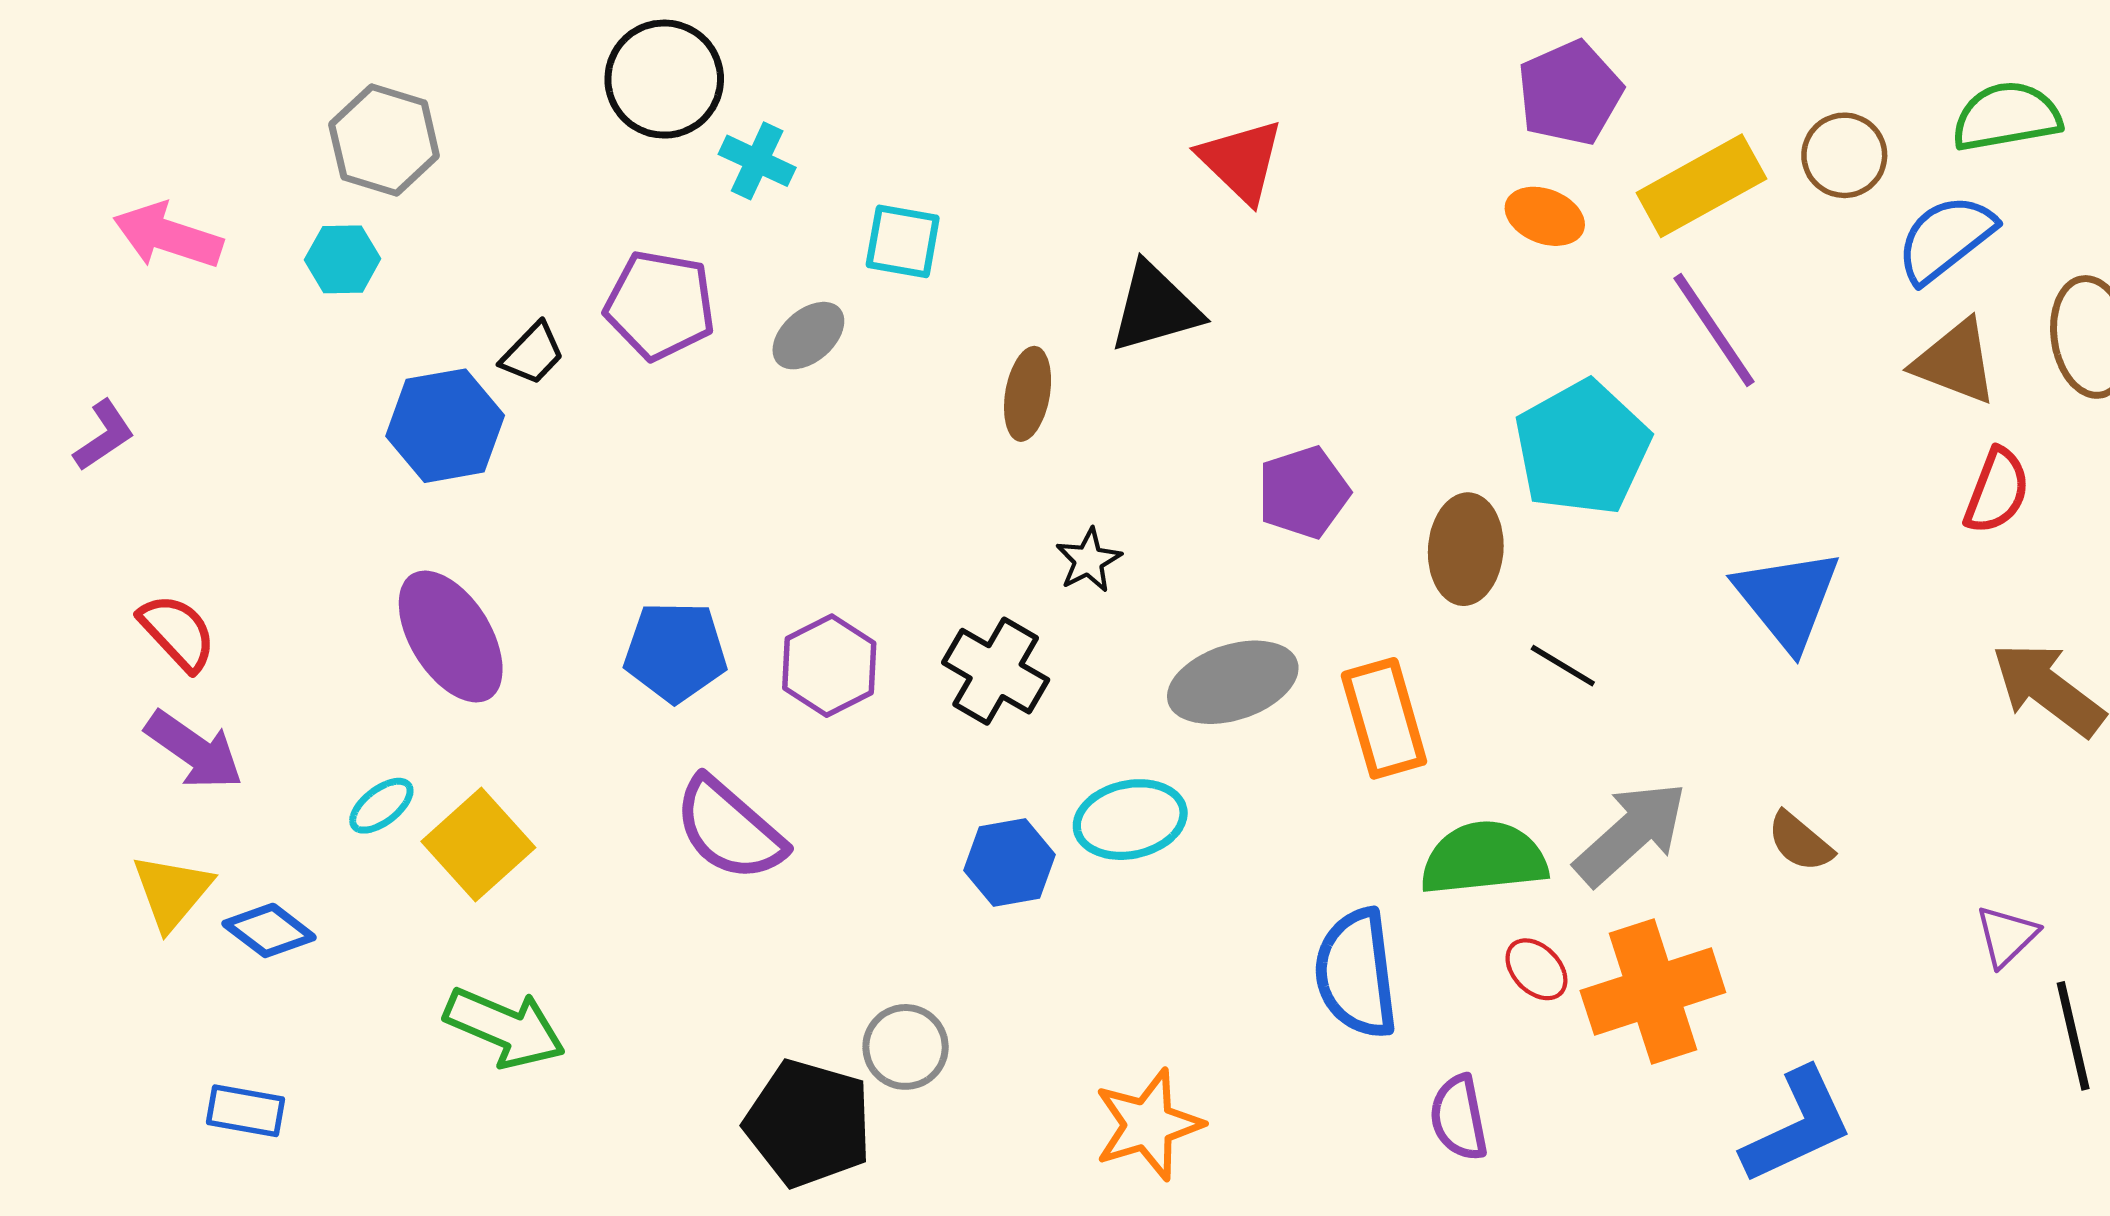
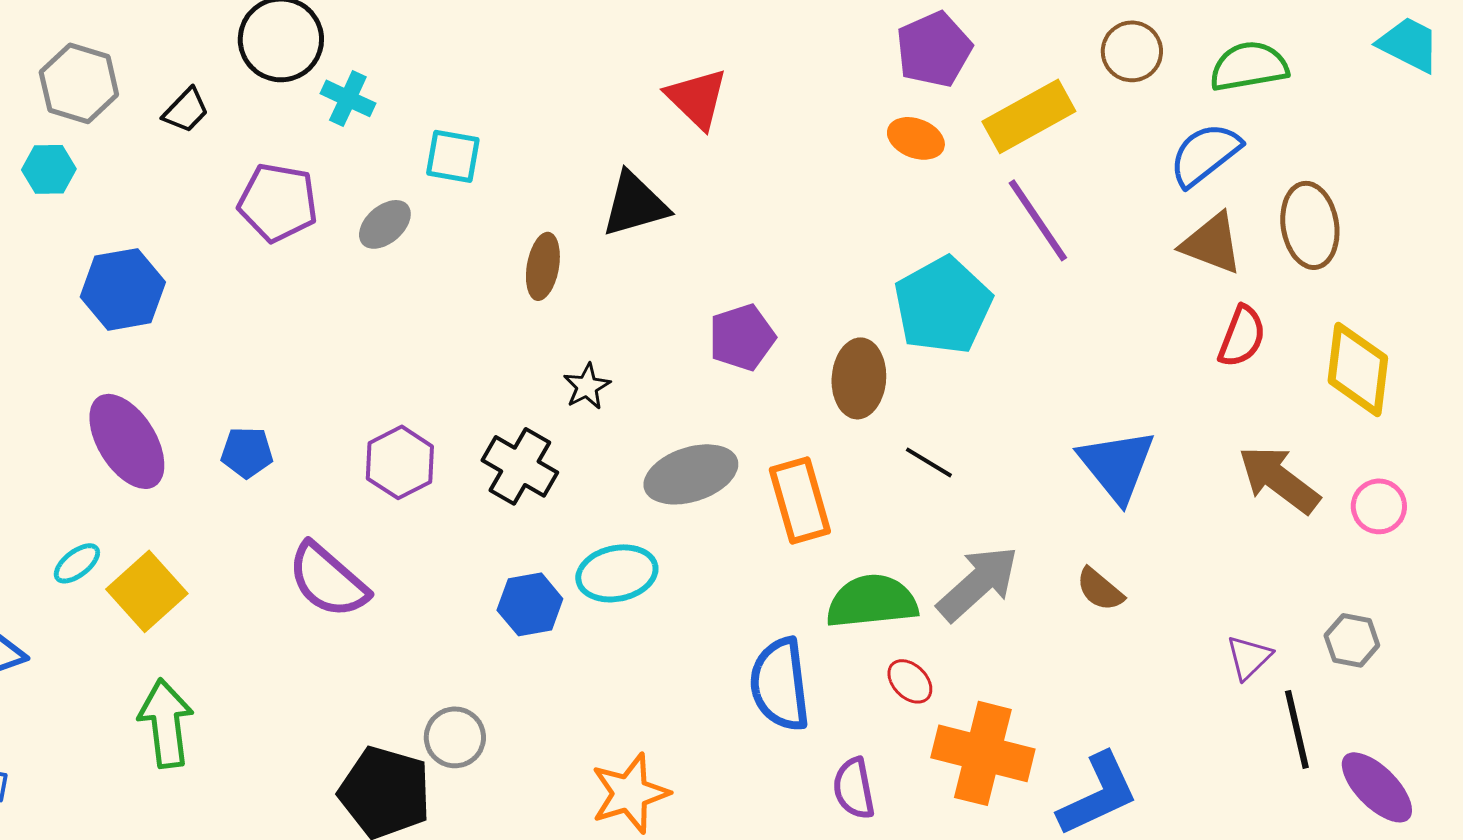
brown circle: (1844, 155) -> (1132, 51), moved
black trapezoid: (532, 354) -> (186, 110), moved
blue triangle: (1787, 599) -> (1117, 465), moved
blue pentagon: (675, 652) -> (247, 452), moved, size x0.7
orange cross: (1653, 991) -> (983, 753), moved, turned 32
green arrow: (505, 1028) -> (166, 723), turned -120

